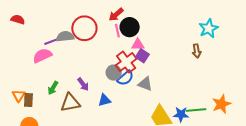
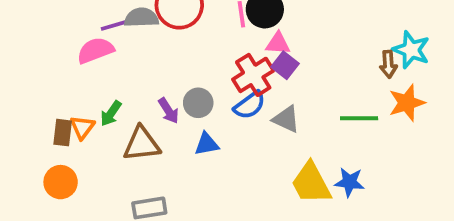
cyan star: (209, 28) -> (411, 50), moved, turned -30
gray circle: (114, 73) -> (198, 103), moved
orange triangle: (19, 96) -> (82, 127), moved
orange star: (221, 104) -> (407, 103), moved
green line: (196, 110) -> (359, 118), moved

